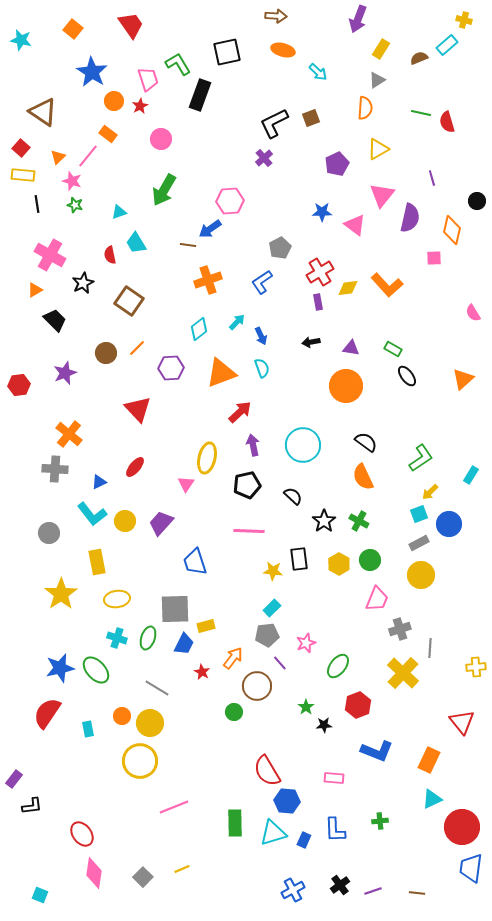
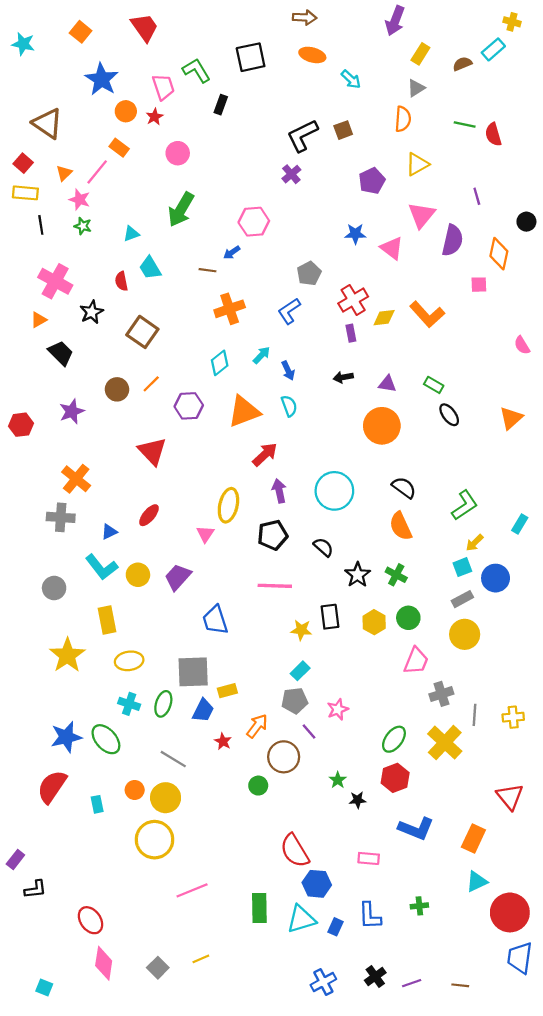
black rectangle: (200, 95) -> (221, 105), size x0.6
blue arrow: (210, 229) -> (232, 253), size x0.7
green ellipse: (338, 666) -> (394, 739), moved
yellow cross: (476, 667) -> (513, 717), moved

